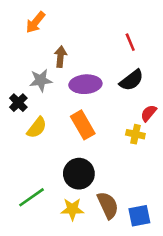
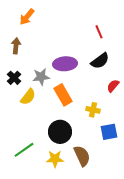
brown arrow: (60, 57) -> (16, 46), moved
gray star: (41, 80) -> (41, 77), moved
yellow cross: (135, 134) -> (93, 110), moved
blue square: (139, 216) -> (109, 132), moved

